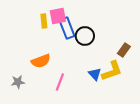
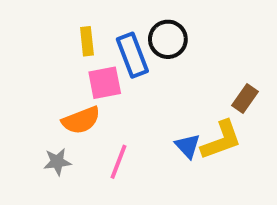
pink square: (58, 16) -> (105, 83), moved
black circle: (85, 36) -> (168, 39), moved
gray star: (18, 82) -> (57, 162), moved

